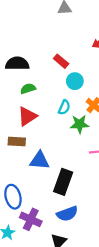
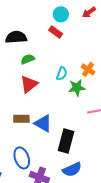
cyan circle: (75, 81) -> (61, 14), moved
brown rectangle: (17, 142) -> (21, 119), moved
blue triangle: (40, 161) -> (43, 123), turned 30

